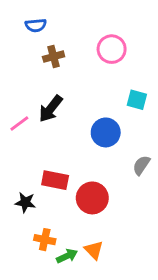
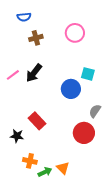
cyan square: (137, 100) -> (88, 74), moved
pink line: (19, 124) -> (13, 75), moved
red rectangle: (55, 180) -> (37, 121), turned 36
red circle: (92, 198) -> (84, 133), moved

